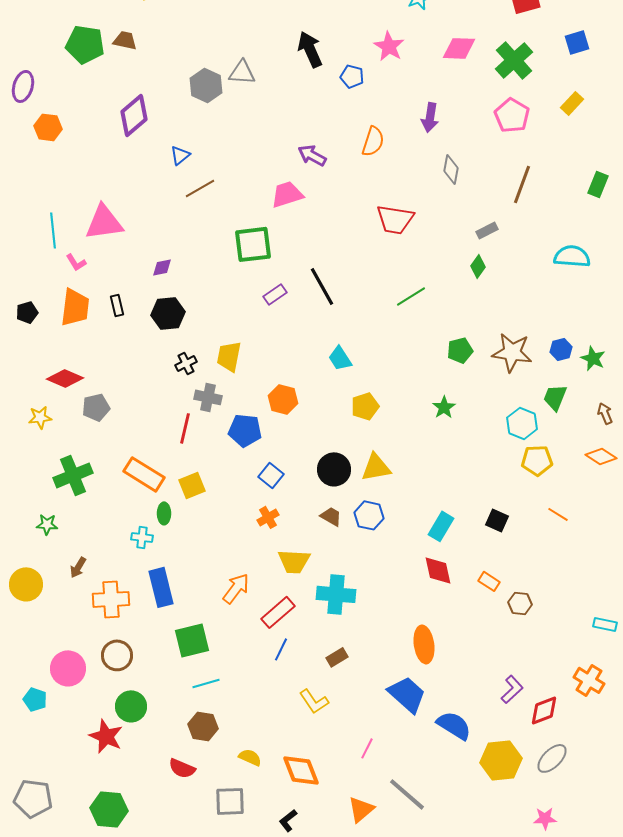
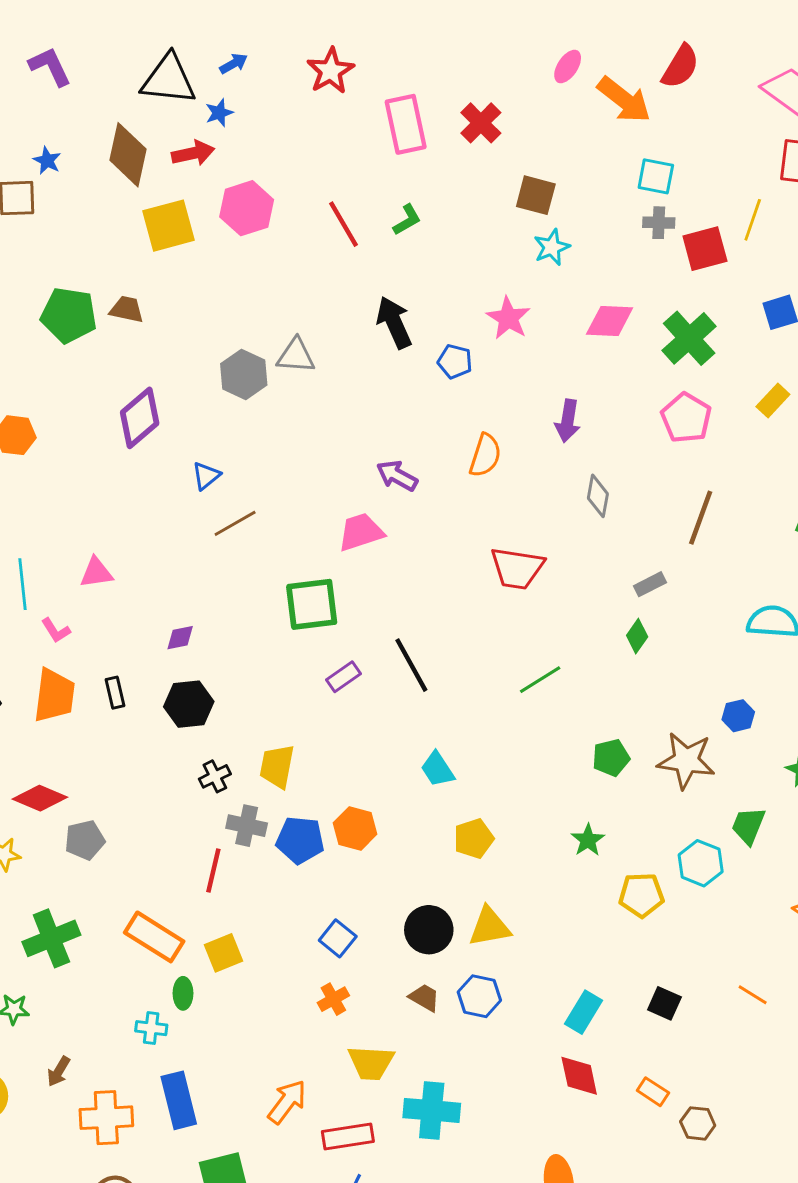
pink triangle: (104, 222) -> (96, 573), size x0.6
blue hexagon: (561, 349) -> (738, 716), moved
blue pentagon: (245, 430) -> (300, 840), moved
yellow pentagon: (537, 460) -> (641, 895), moved
red rectangle: (278, 612) -> (348, 1136), turned 32

